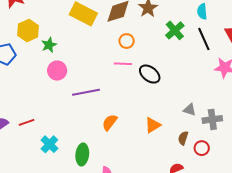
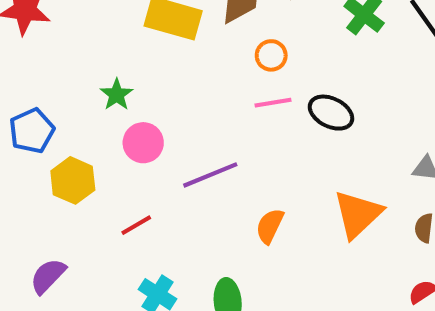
yellow hexagon: (28, 30) -> (73, 180), moved
red line: (27, 122) -> (136, 225), moved
orange triangle: (153, 125) -> (358, 214), size x1.5

